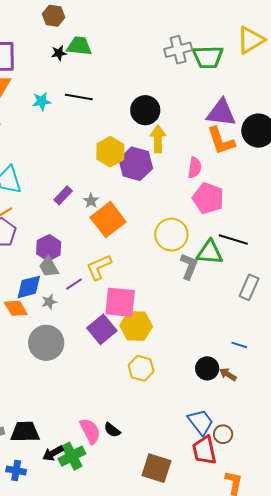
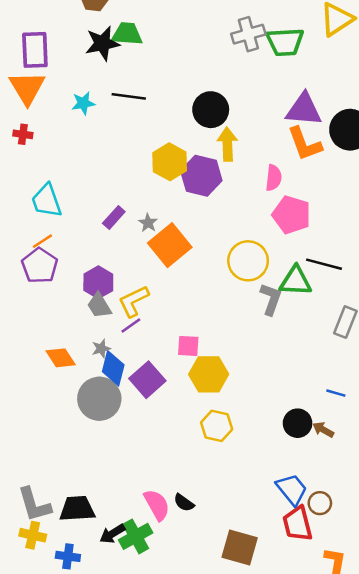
black star: (59, 53) -> (102, 43), size x1.8
yellow L-shape: (99, 267) -> (134, 301), moved
blue diamond: (29, 287) -> (113, 368), moved, turned -60
pink square: (120, 302) -> (188, 346), size x0.6
purple square: (102, 329) -> (147, 380), moved

